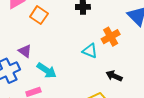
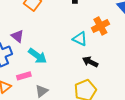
black arrow: (114, 76) -> (90, 62), moved

